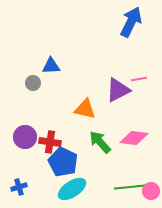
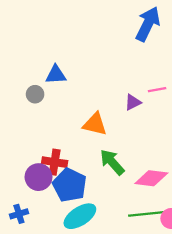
purple triangle: (118, 90) -> (133, 102), size x0.6
purple circle: (25, 137) -> (38, 177), moved
pink diamond: (134, 138) -> (151, 178), moved

